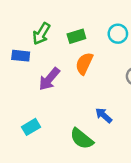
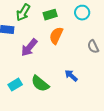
green semicircle: (82, 139) -> (40, 84), moved

